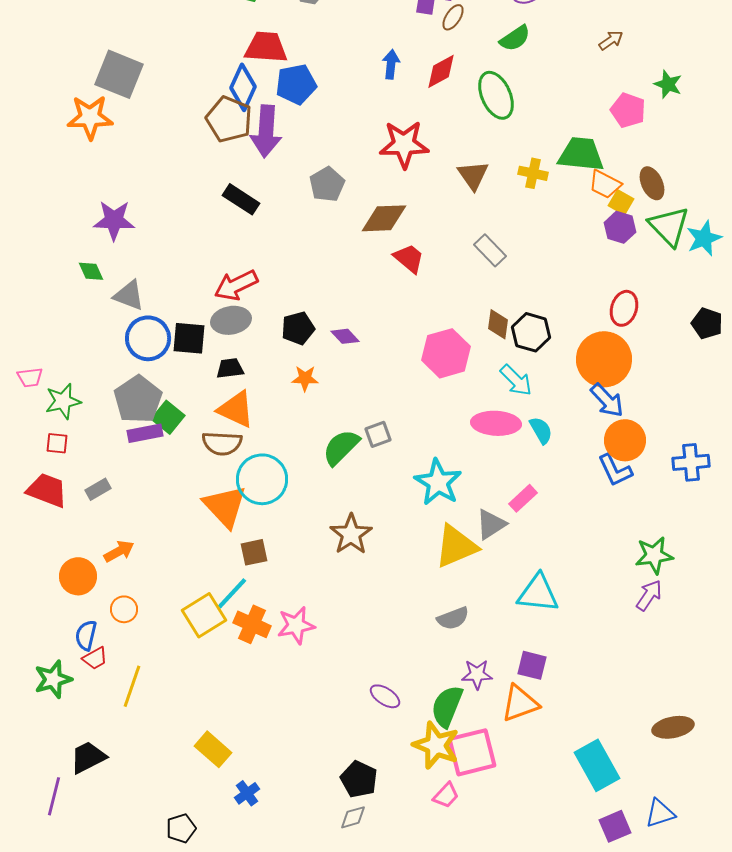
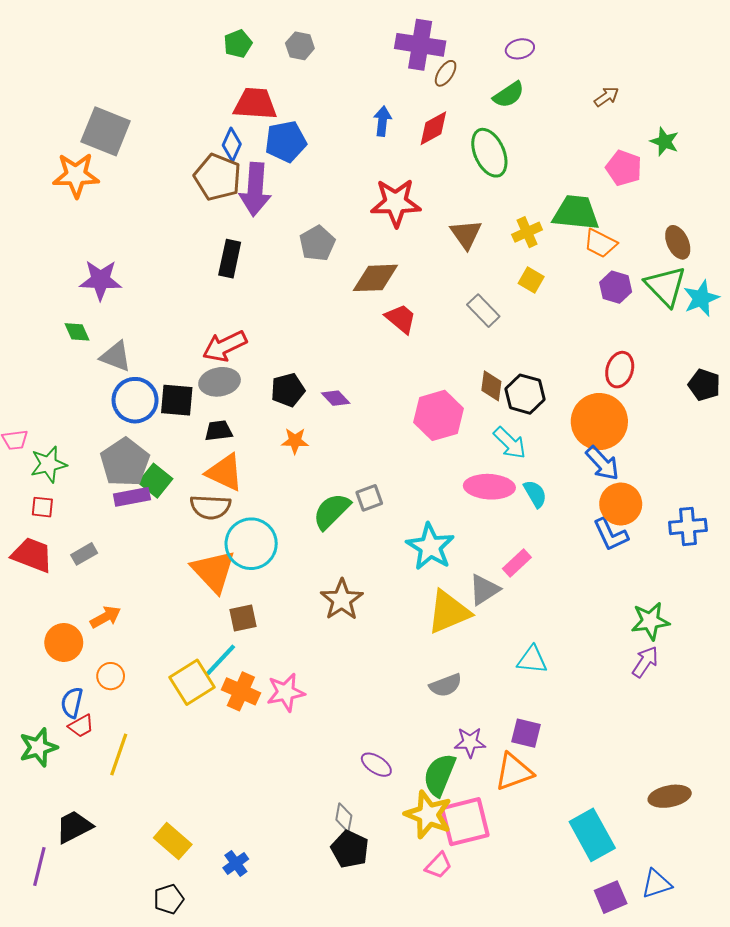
blue diamond: (243, 87) -> (232, 145), size x0.7
yellow cross: (533, 173) -> (527, 232), turned -36
brown ellipse: (652, 183) -> (678, 242), moved
black rectangle: (241, 199) -> (230, 259), turned 69
yellow square: (621, 202) -> (531, 280), moved
cyan triangle: (538, 593) -> (532, 660), size x0.7
yellow rectangle: (213, 749) -> (173, 841), moved
gray diamond: (353, 817) -> (344, 818), moved, turned -64

